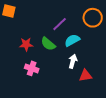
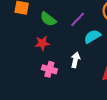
green semicircle: (48, 44) -> (48, 19), moved
white arrow: (73, 61) -> (75, 60), moved

